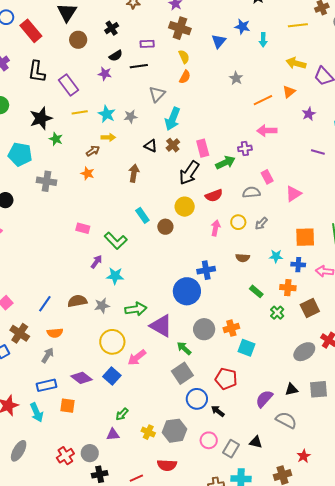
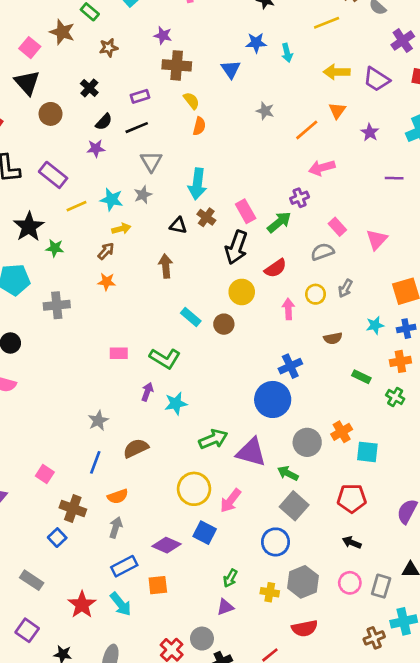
gray triangle: (157, 94) -> (151, 161), moved
gray star: (102, 306) -> (98, 421), moved
blue circle: (197, 399) -> (276, 542), moved

